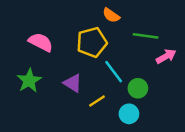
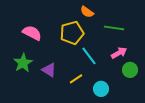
pink arrow: (166, 56) -> (119, 53), moved
purple triangle: (73, 83) -> (49, 70), moved
green circle: (138, 88) -> (130, 70), moved

